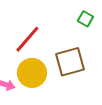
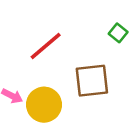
yellow circle: (32, 73) -> (44, 105), moved

